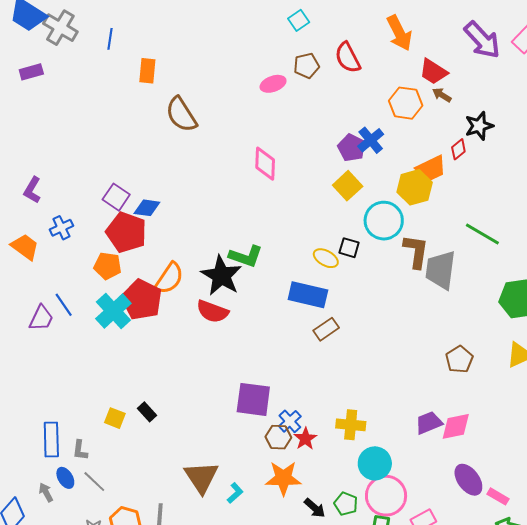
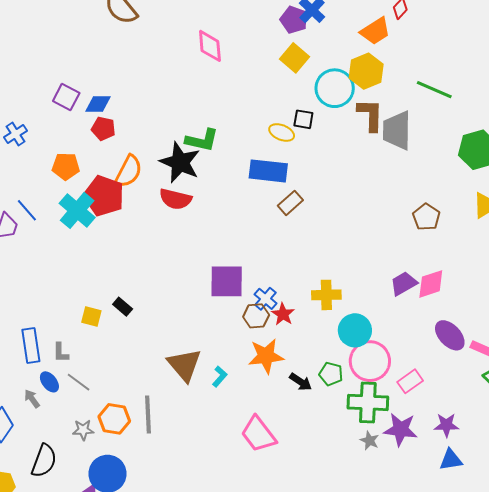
yellow hexagon: (415, 187) -> (366, 71), moved
red pentagon: (126, 232) -> (103, 129), moved, size x0.6

